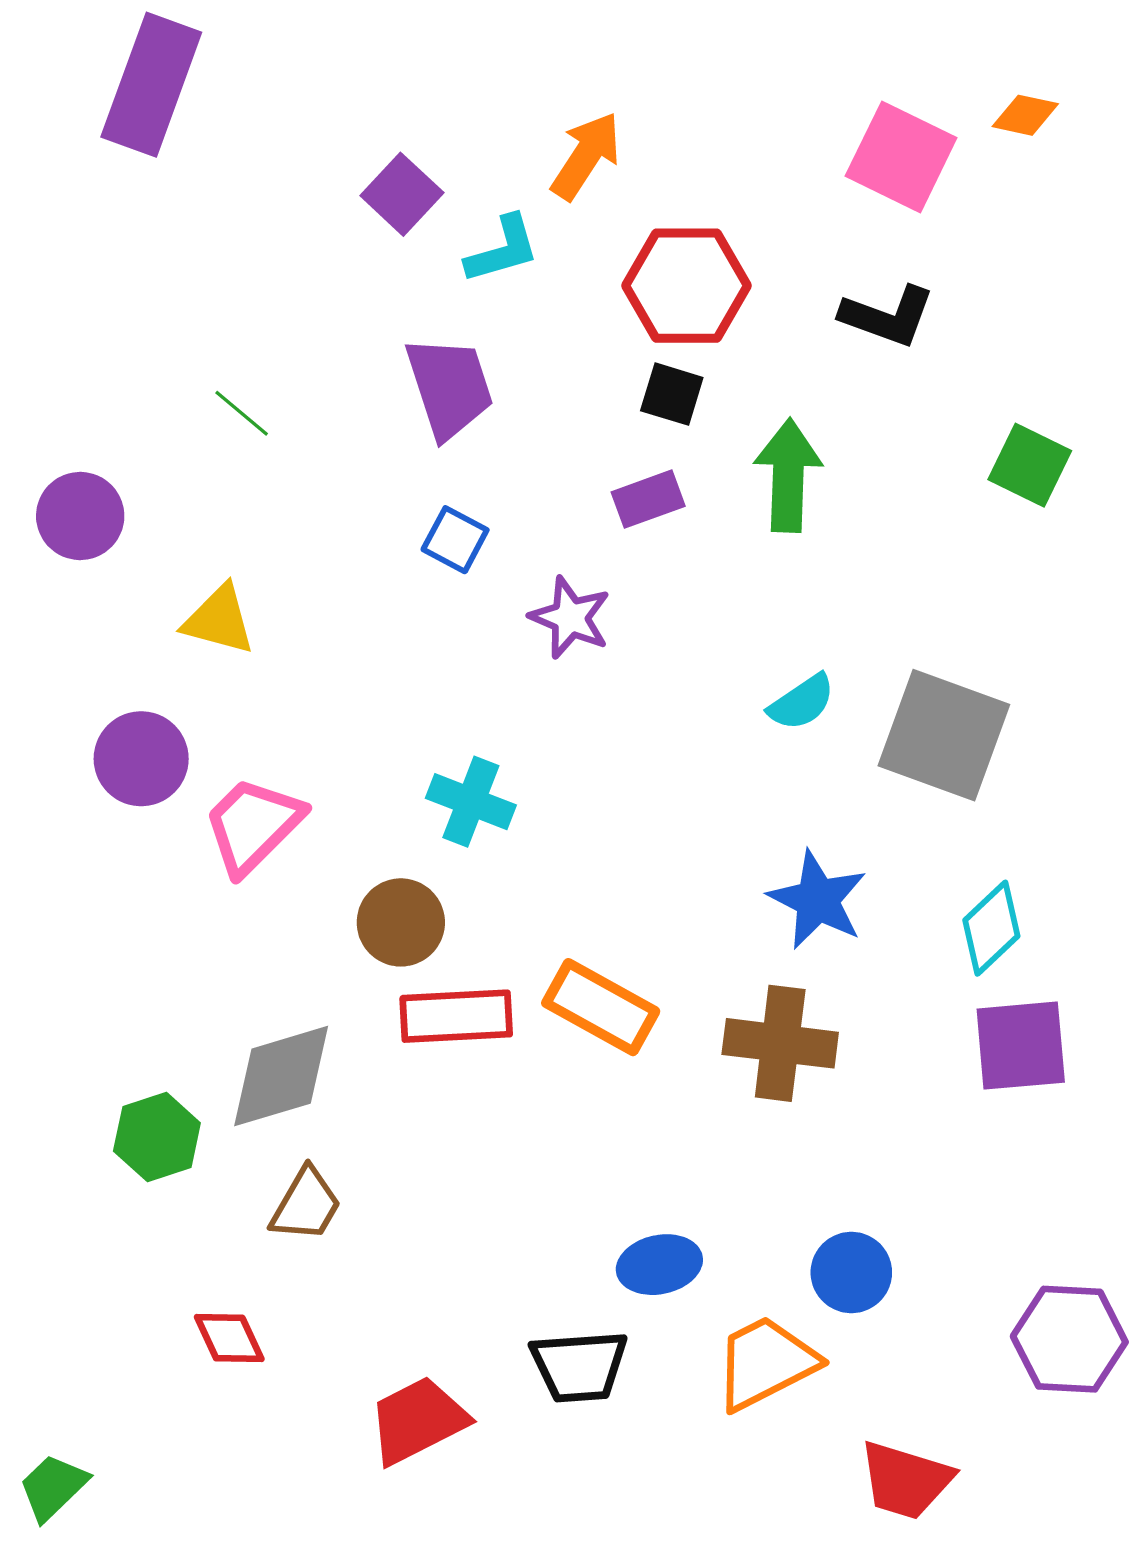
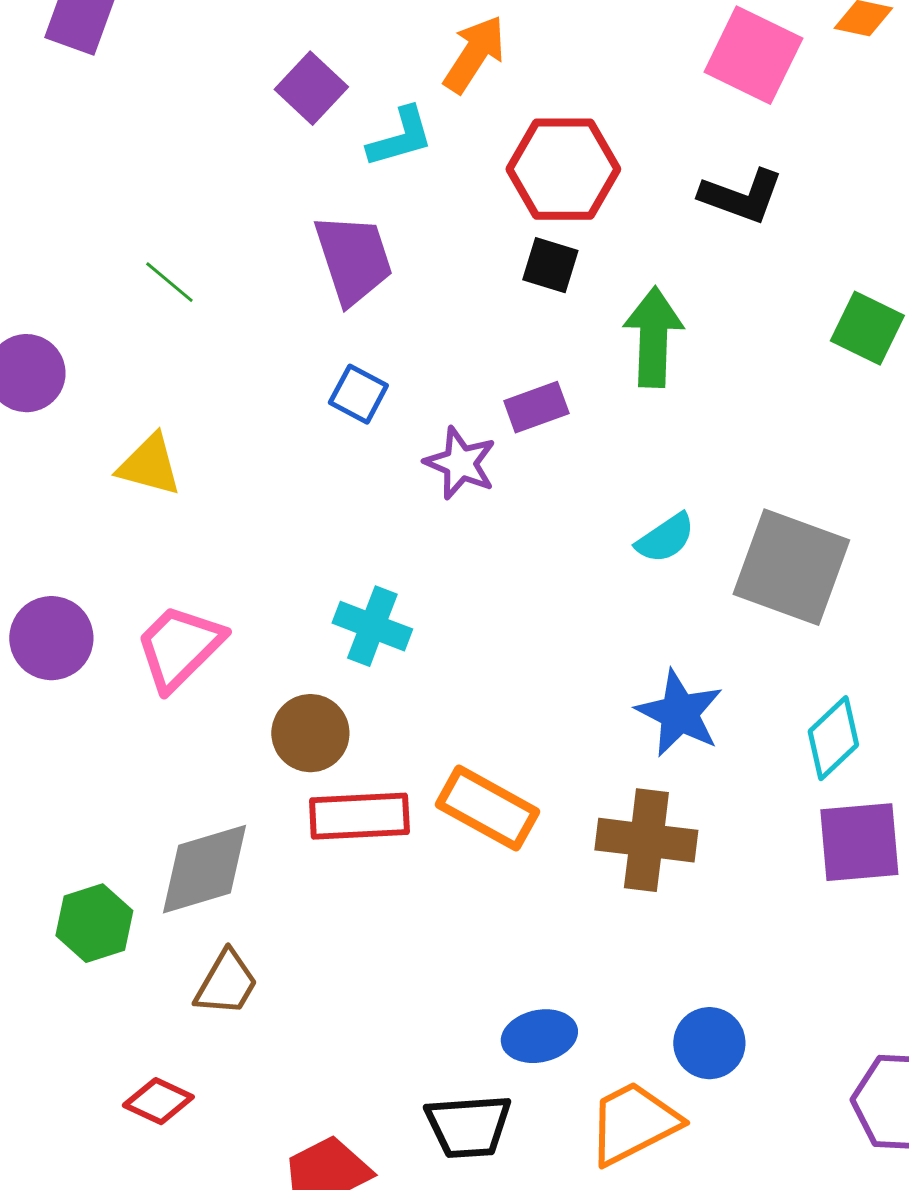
purple rectangle: (648, 499) -> (536, 407), moved
purple circle: (141, 759) -> (51, 638), moved
red diamond: (229, 1338) -> (158, 1101), turned -40

